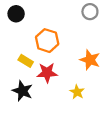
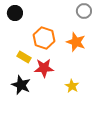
orange star: (90, 60) -> (76, 42), moved

